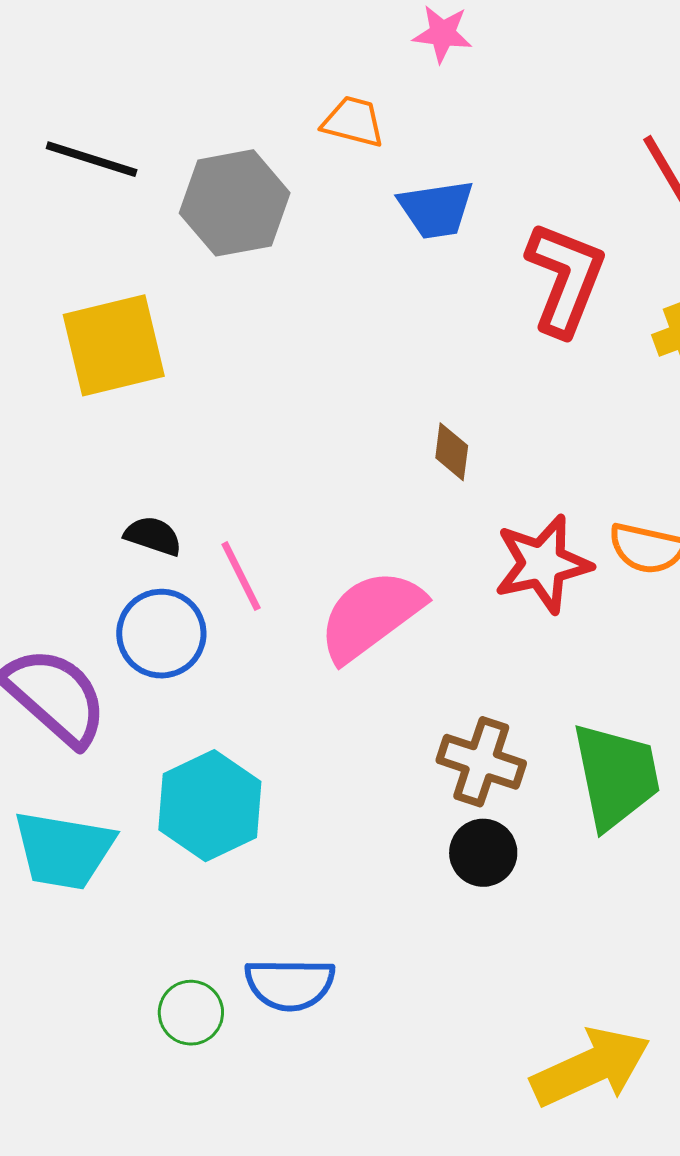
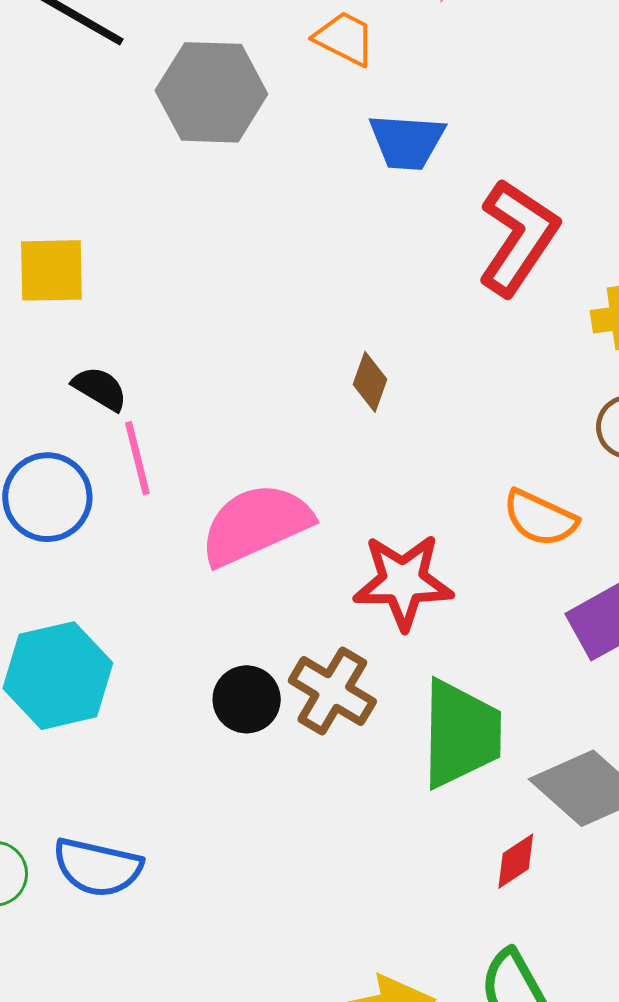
yellow square: (114, 345) -> (51, 270), moved, size x0.7
black semicircle: (153, 536) -> (100, 389), moved
red star: (543, 564) -> (403, 582), moved
black circle: (483, 853) -> (247, 699), moved

